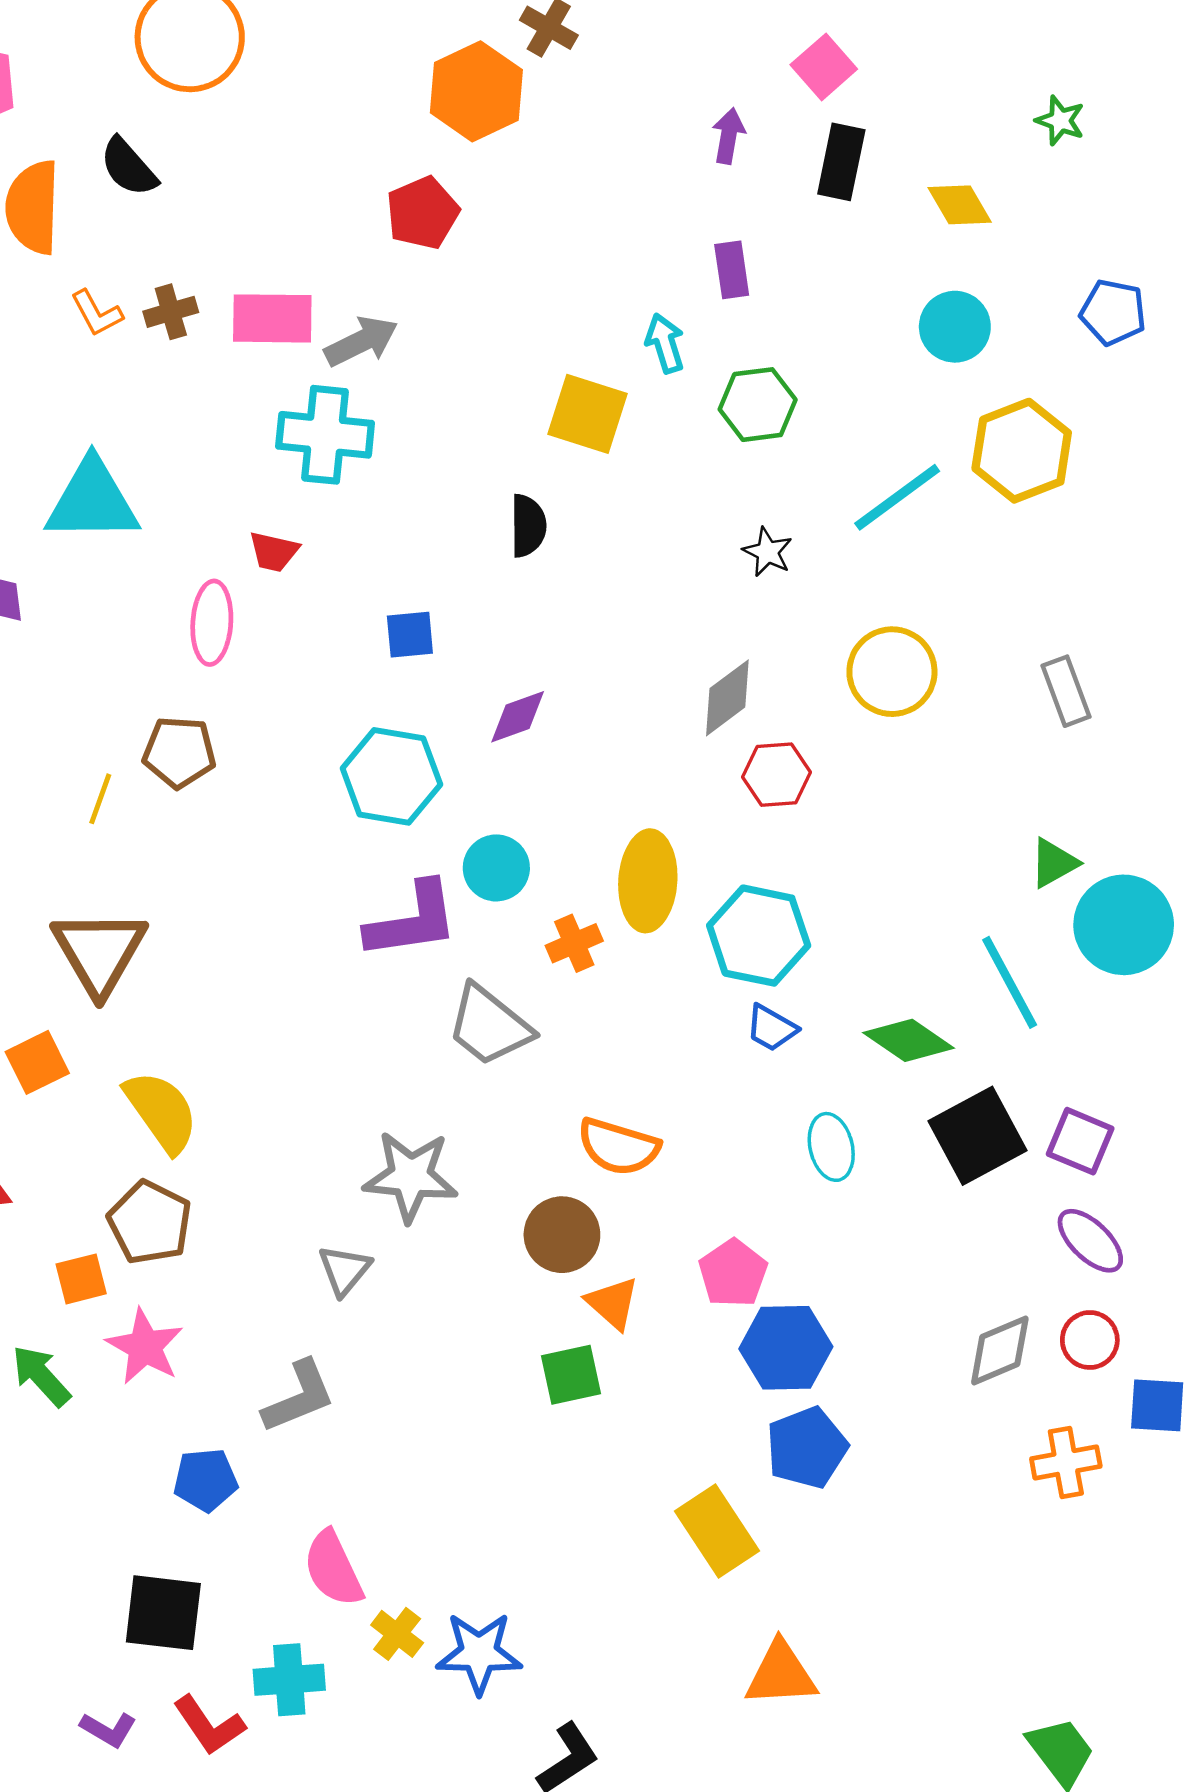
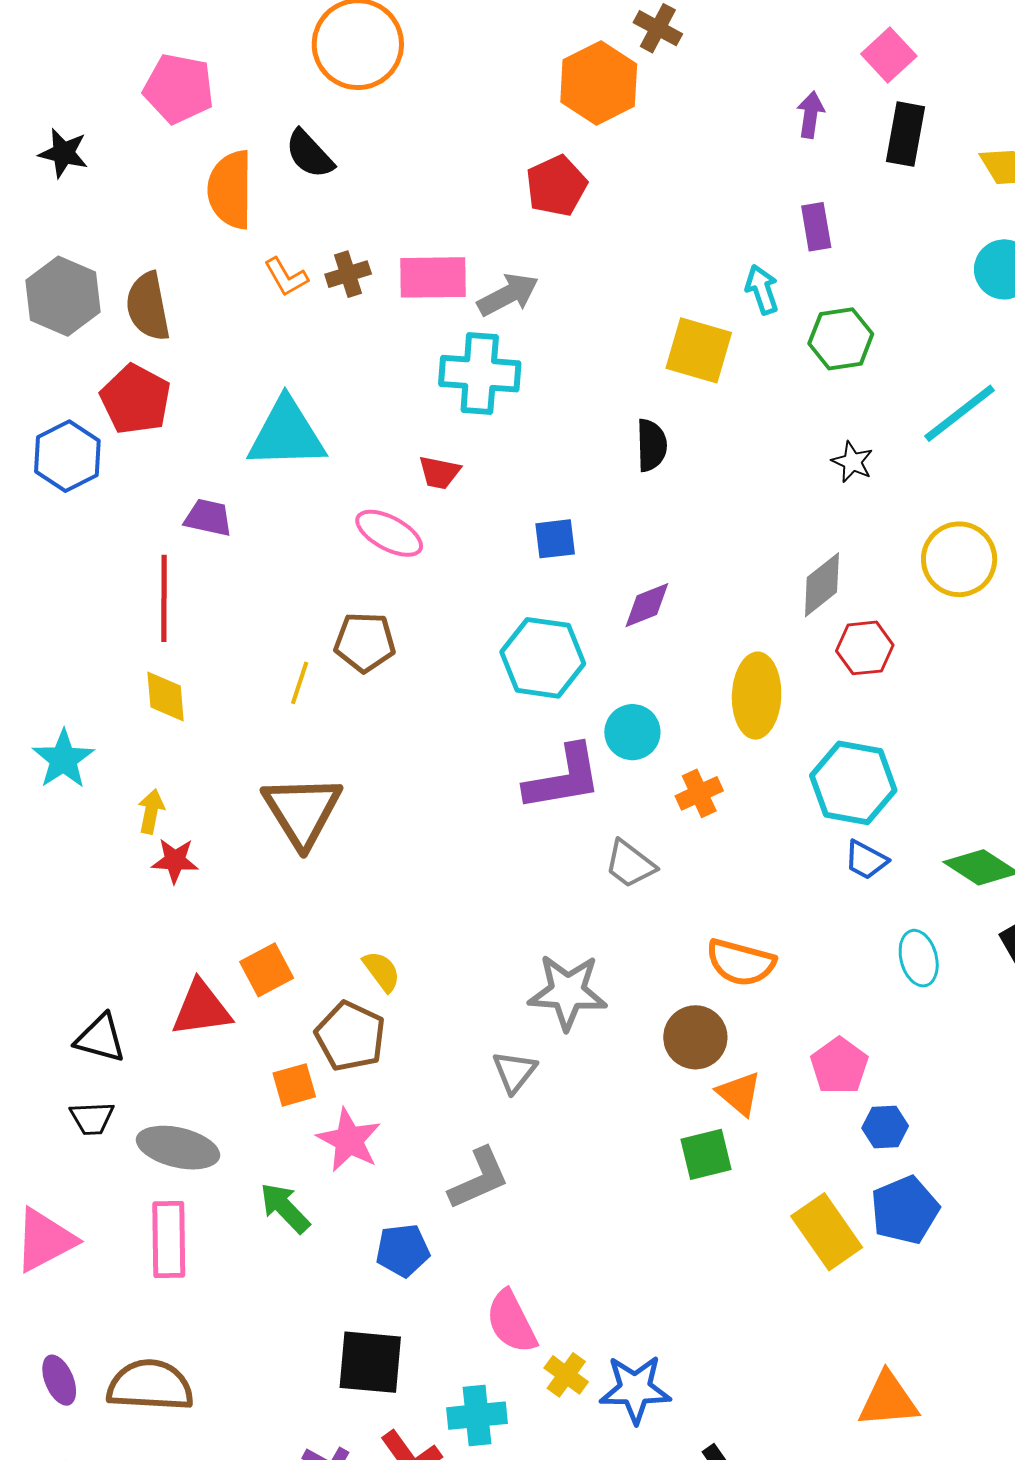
pink ellipse: (212, 623) -> (389, 533), turned -64
yellow ellipse: (648, 881) -> (757, 696), moved
gray trapezoid: (489, 1026) -> (630, 864), size x0.7
orange square: (37, 1062) -> (267, 970), moved
yellow semicircle: (161, 1112) -> (382, 971), moved, size x0.6
blue hexagon: (786, 1348) -> (885, 1127), size x0.6
green arrow: (41, 1376) -> (285, 1208), moved
yellow rectangle: (717, 1531) -> (827, 1232), moved

